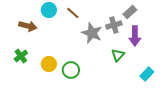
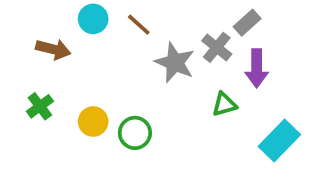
gray cross: (114, 25) -> (217, 47), turned -35
green triangle: (118, 55) -> (224, 104), turned 32
cyan rectangle: (147, 74) -> (279, 141), size x1.5

